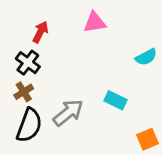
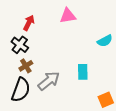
brown cross: (24, 92) -> (26, 66), moved
cyan rectangle: (115, 100) -> (83, 72), turned 63

